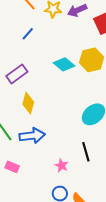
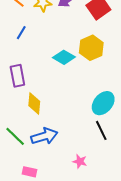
purple rectangle: (17, 74) -> (17, 76), turned -55
black line: (86, 152) -> (101, 130), moved

